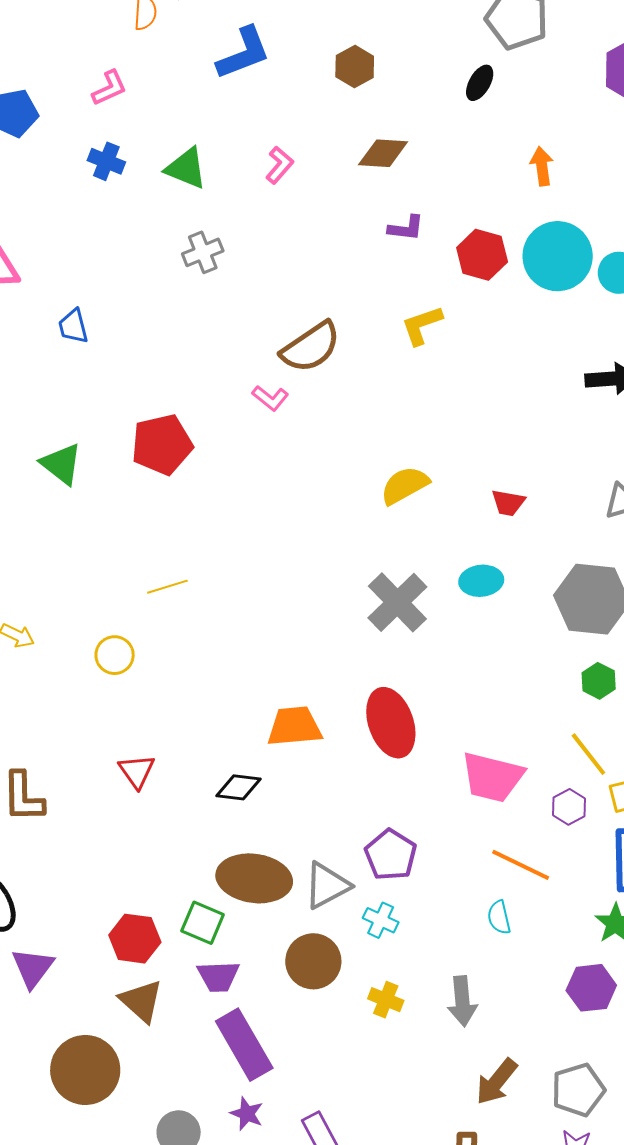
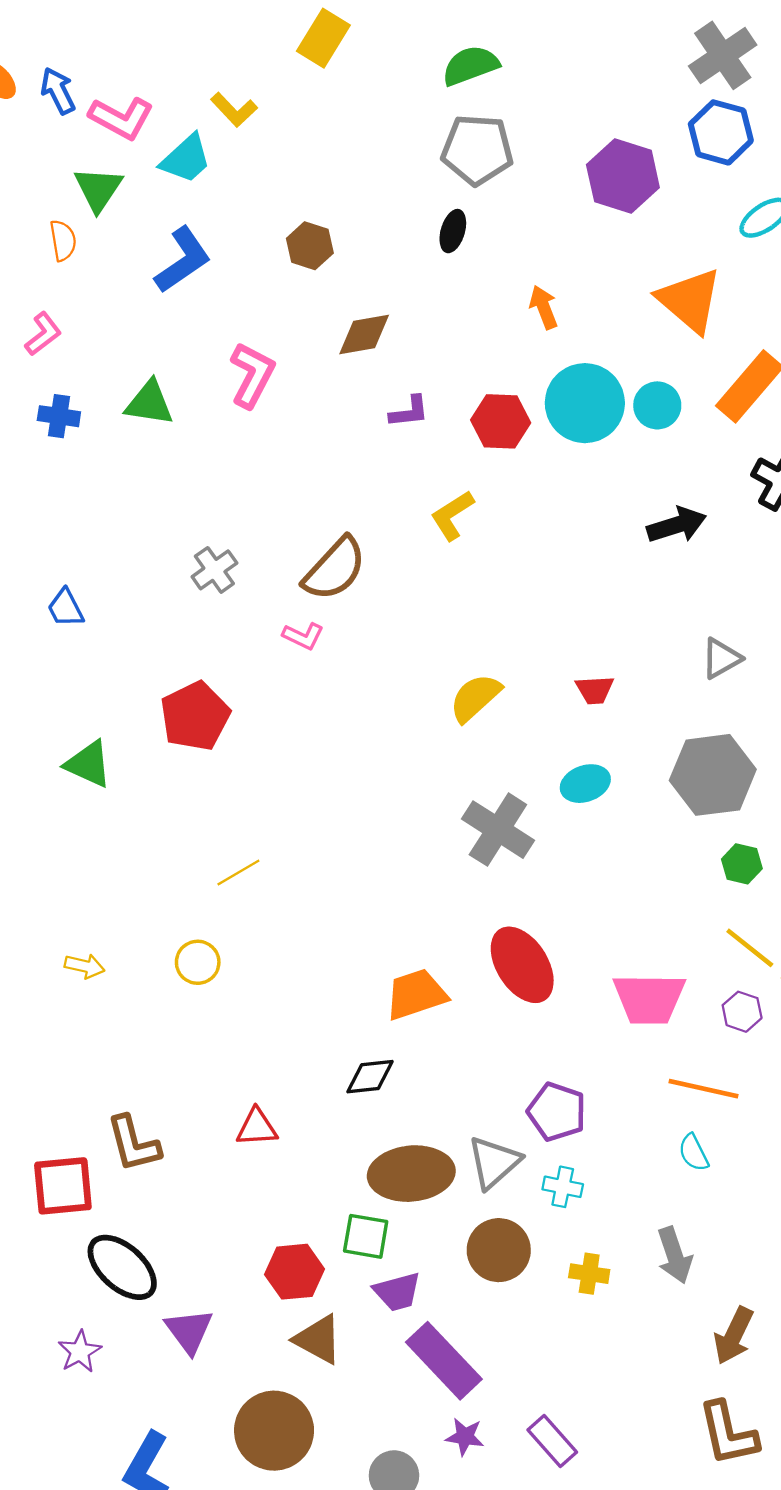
pink L-shape: (279, 165) -> (252, 375), size x1.5
gray cross: (203, 252) -> (214, 570), moved
red triangle: (137, 771) -> (257, 1127), moved, turned -45

